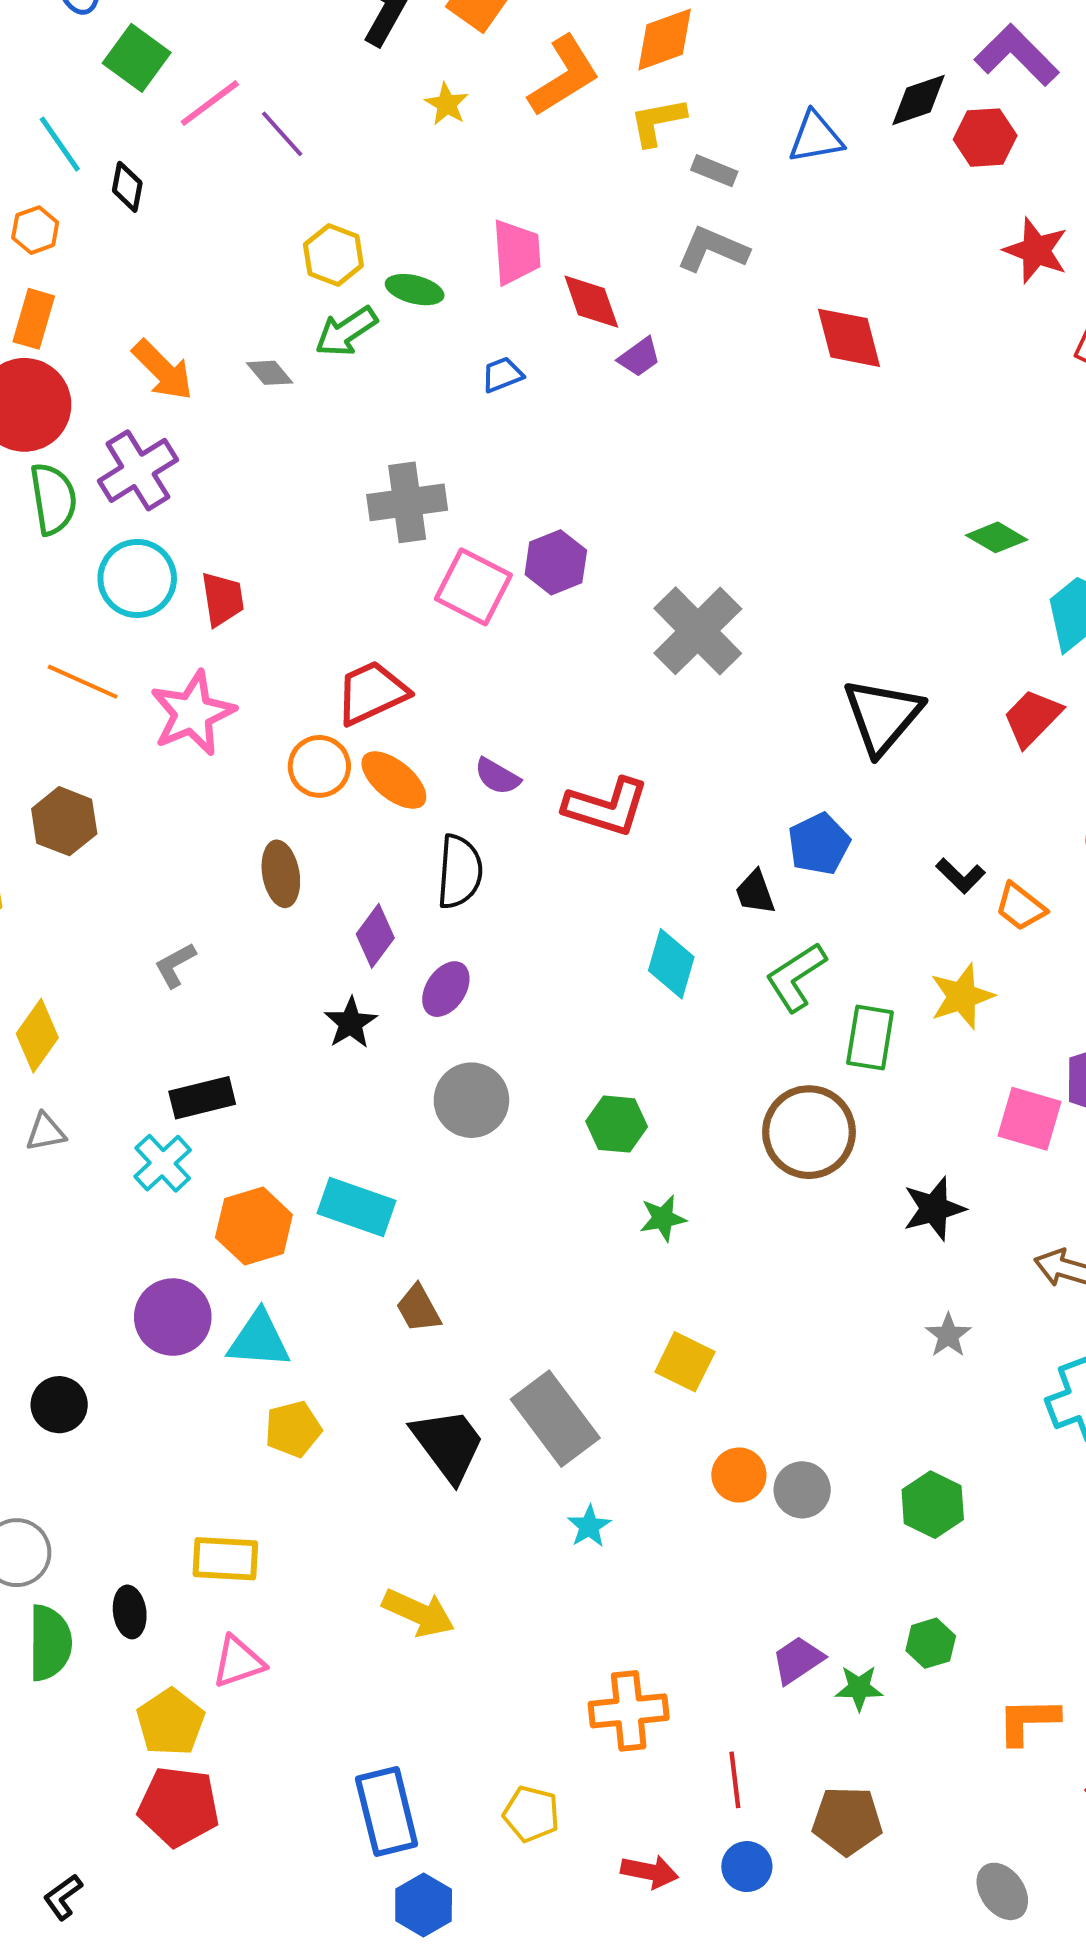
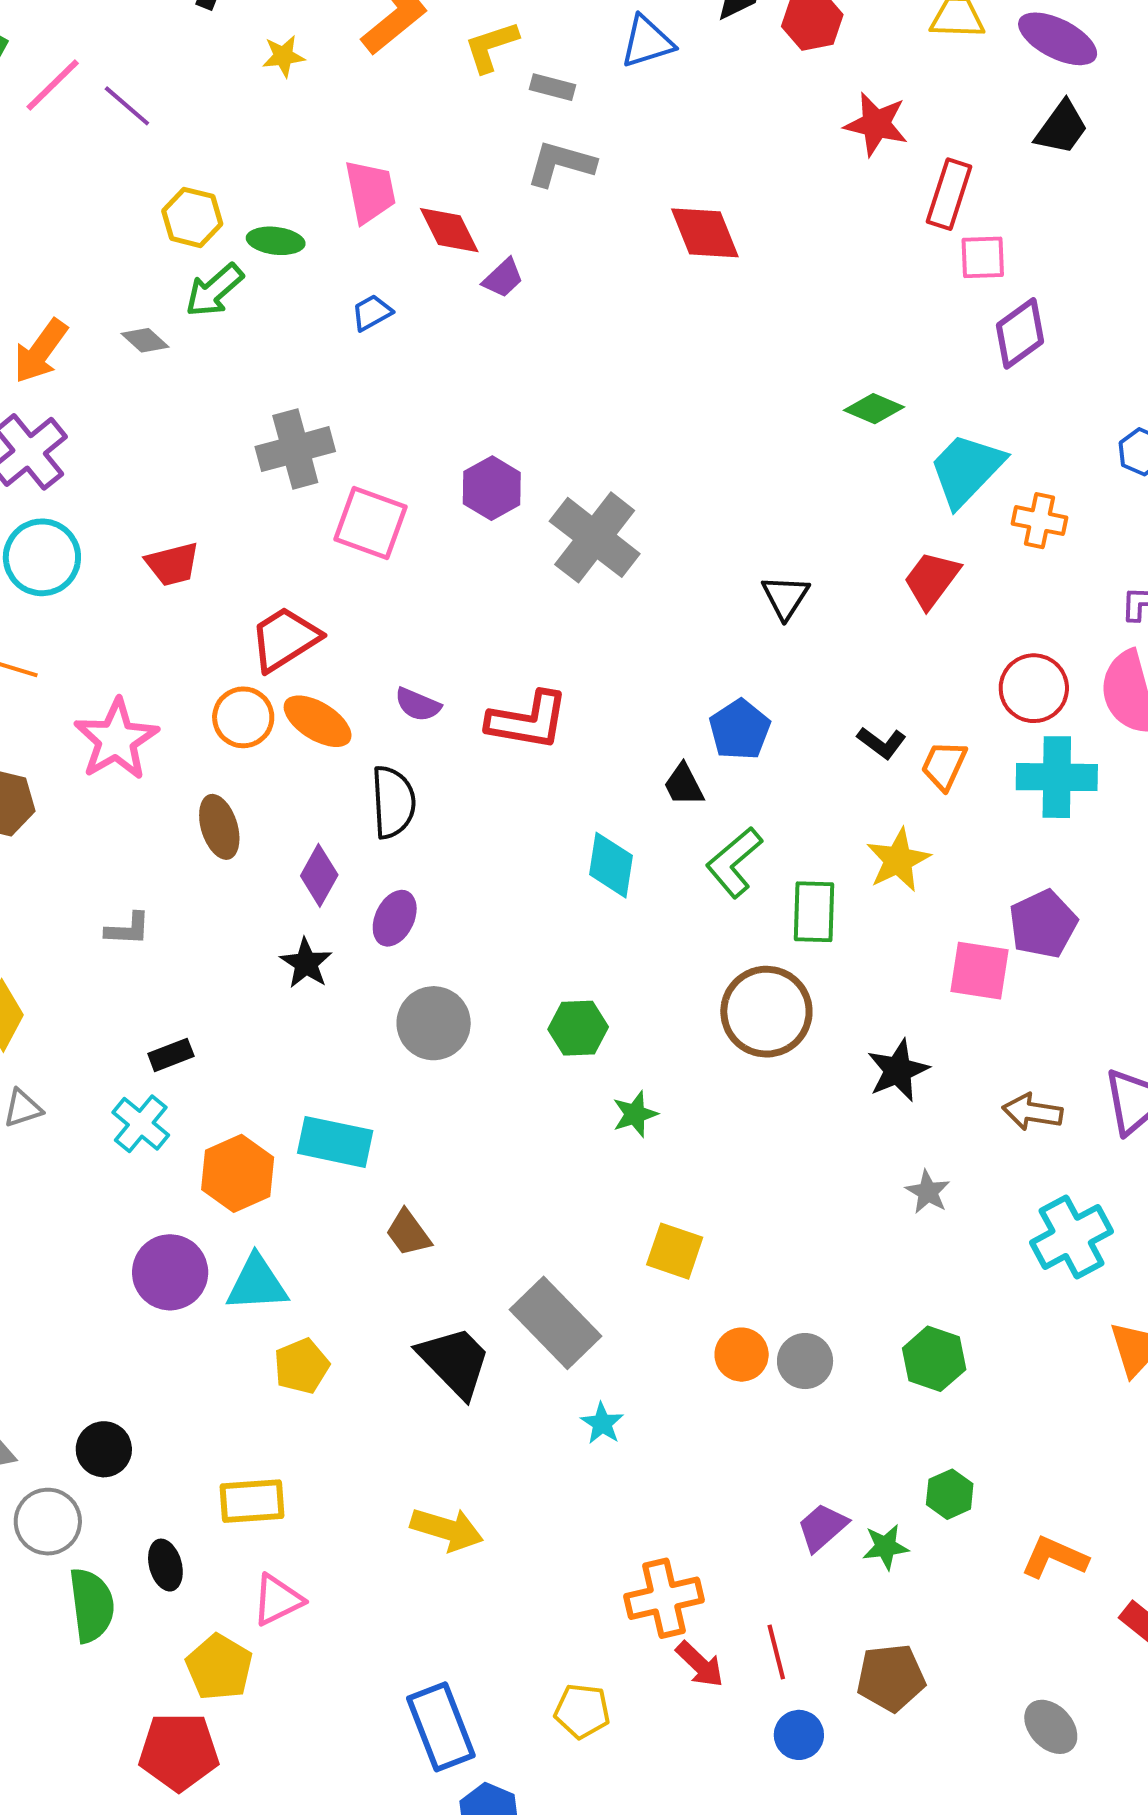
yellow star: (447, 104) -> (283, 56), turned -30
orange arrow: (163, 370) -> (40, 351), turned 88
purple hexagon: (556, 562) -> (492, 488), moved
red trapezoid: (222, 599) -> (173, 564), moved, turned 92
pink star: (193, 713) -> (116, 739), moved
black triangle: (882, 716) -> (785, 597), size x0.6
orange trapezoid: (1021, 907) -> (944, 765), turned 84
gray L-shape: (175, 965) -> (128, 929), turned -141
black rectangle: (202, 1098) -> (171, 1055), size x0.7
black circle: (59, 1405) -> (104, 1449), moved
orange L-shape: (1028, 1721) -> (1054, 1557), turned 32
red pentagon: (179, 1806) -> (179, 1752), moved
red arrow: (650, 1872) -> (700, 1664), moved, turned 40

